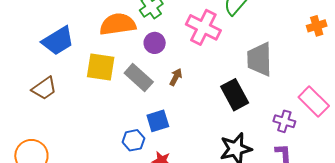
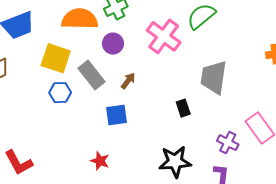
black rectangle: (235, 95) -> (183, 108), size x0.6
blue square: (158, 121) -> (116, 115), moved
blue hexagon: (133, 140) -> (60, 93), moved

